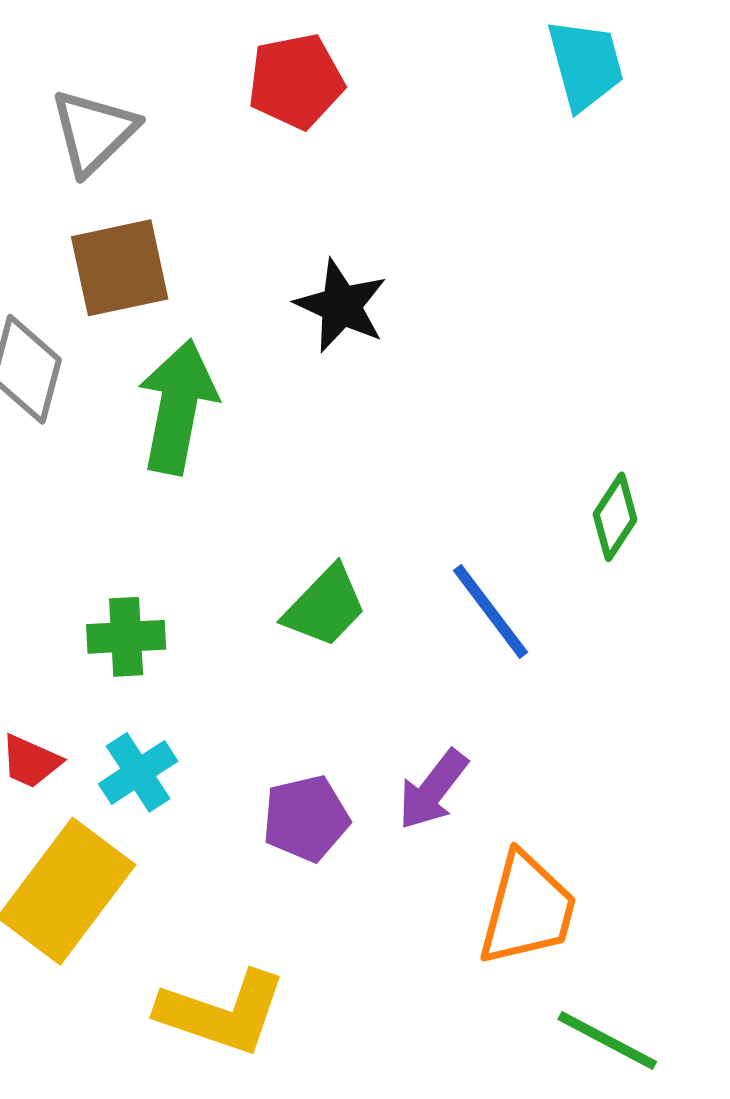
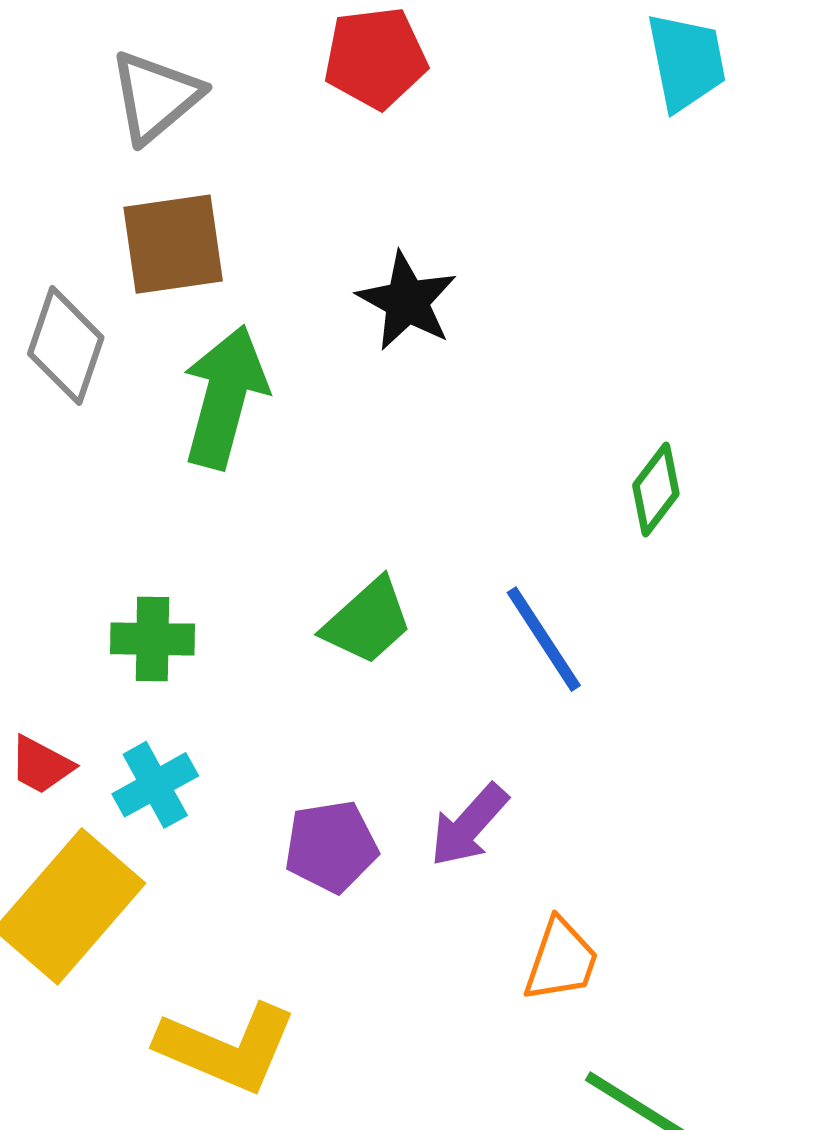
green diamond: (615, 517) -> (656, 490), moved
orange trapezoid: (527, 909) -> (561, 960), size x0.7

